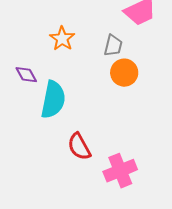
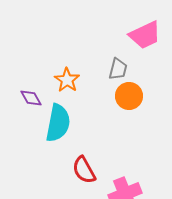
orange star: (62, 39) -> (67, 80), moved

